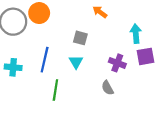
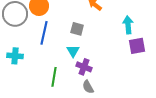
blue line: (45, 60) -> (44, 33), moved
purple cross: (117, 63) -> (84, 67), moved
gray semicircle: (108, 88) -> (88, 87), moved

